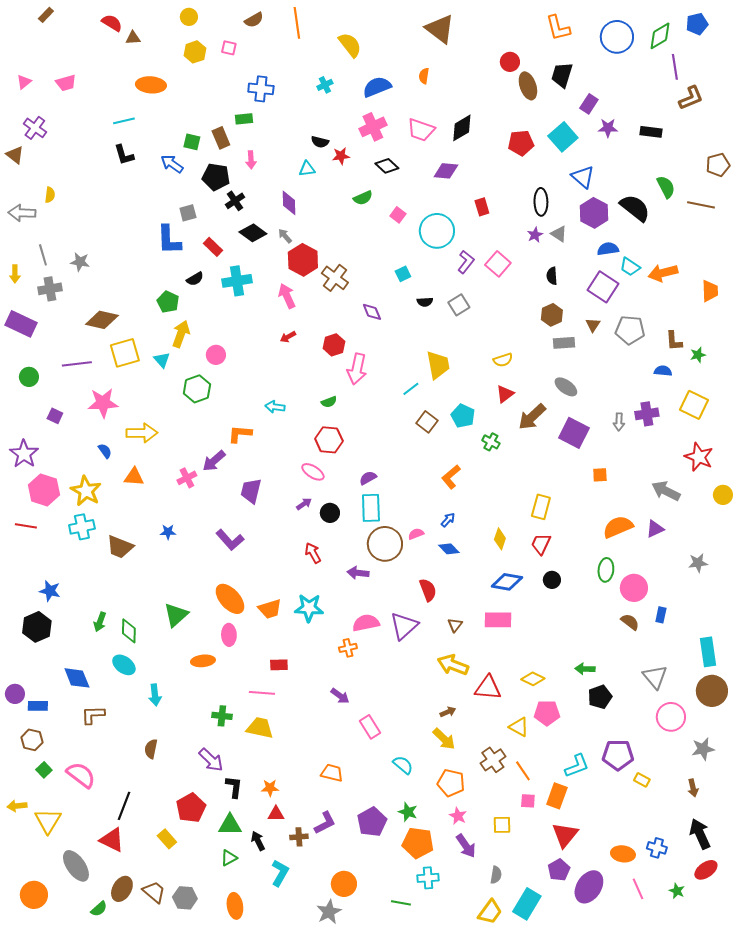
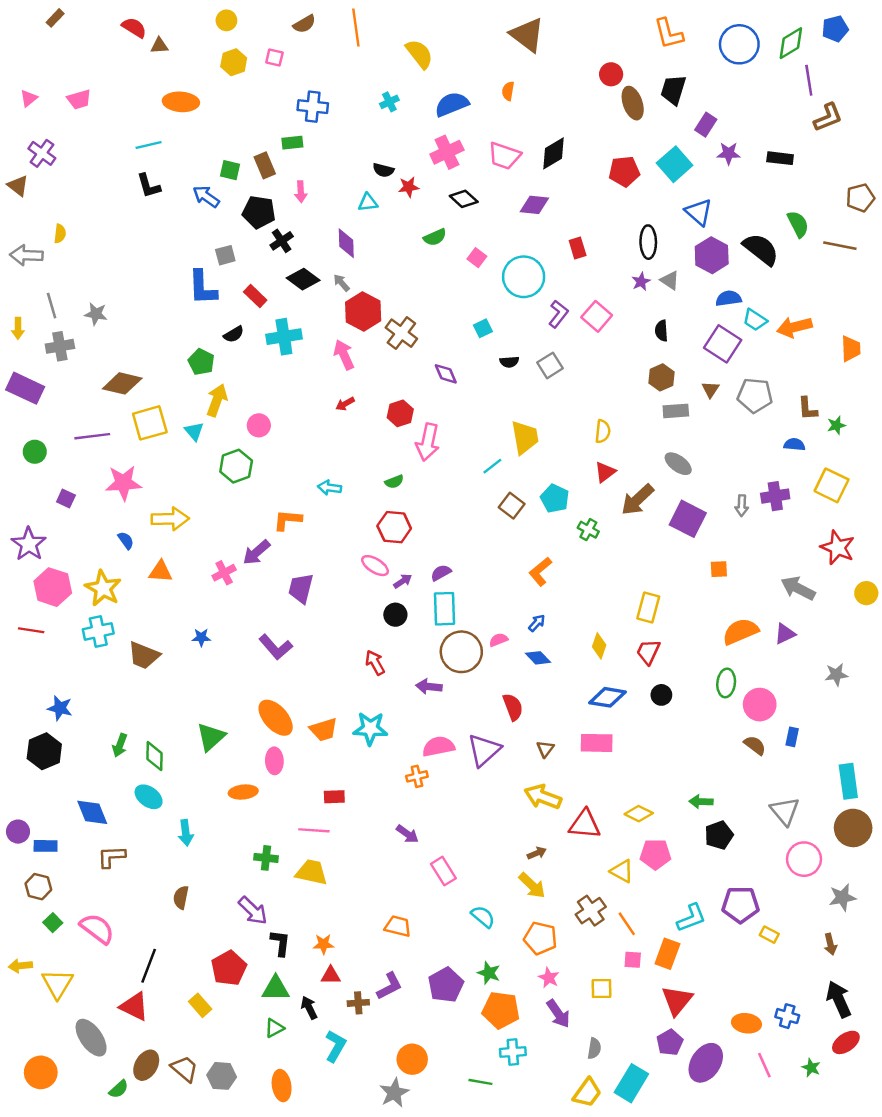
yellow semicircle: (503, 360) -> (603, 431), turned -66
purple arrow: (304, 504) -> (403, 581), moved

